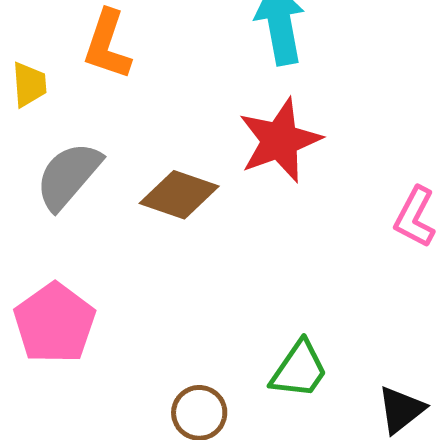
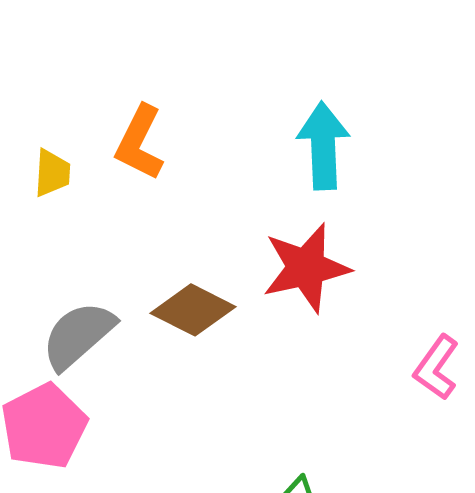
gray semicircle: (68, 176) -> (78, 335), moved

